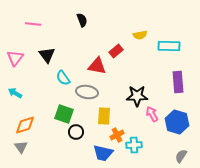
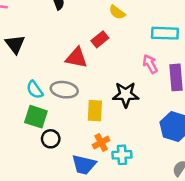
yellow semicircle: (140, 35) -> (117, 12), moved, turned 48
cyan semicircle: (63, 78) -> (35, 90), moved
pink arrow: (152, 114) -> (150, 64), moved
yellow rectangle: (104, 116) -> (95, 111), moved

